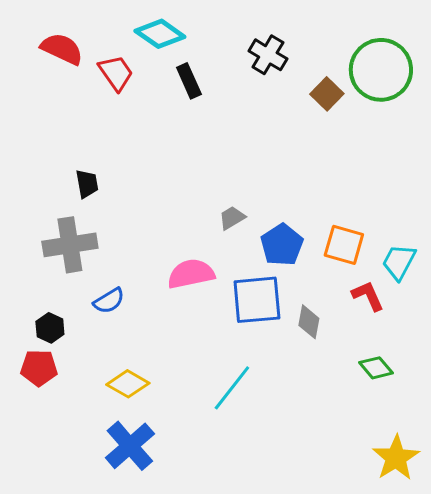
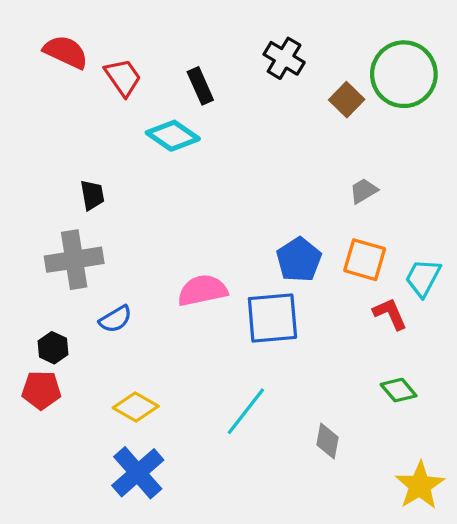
cyan diamond: (160, 34) -> (173, 136), moved
gray trapezoid: (232, 218) -> (364, 191), moved
gray diamond: (309, 322) -> (328, 441), moved

